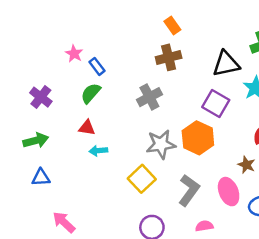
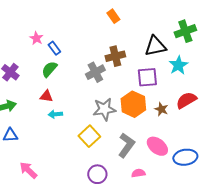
brown cross: (169, 57) -> (115, 56), moved
purple square: (216, 103) -> (147, 77), turned -35
brown star: (246, 165) -> (161, 109), moved
pink ellipse: (229, 192) -> (157, 146), turned -30

